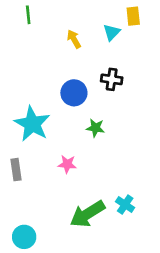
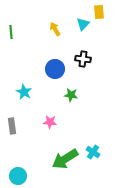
green line: (28, 15) -> (11, 32), moved
cyan star: (32, 124) -> (24, 92), size x0.6

